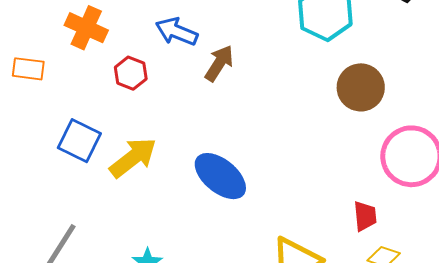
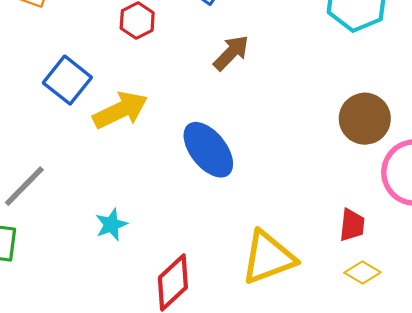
brown arrow: (219, 63) -> (231, 53), moved
brown circle: (361, 87) -> (365, 119), moved

